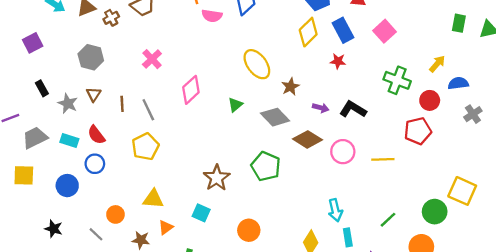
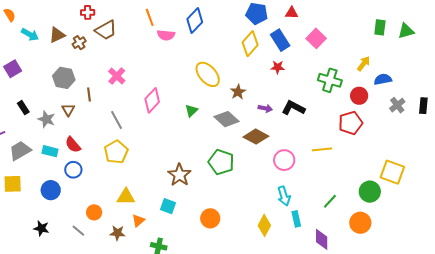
brown line: (122, 104) -> (89, 94), moved
pink circle: (343, 152) -> (284, 160), moved

